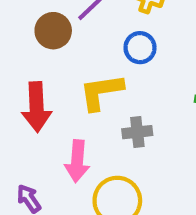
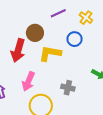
brown circle: (53, 31) -> (35, 33), moved
gray cross: (137, 132) -> (68, 88), moved

